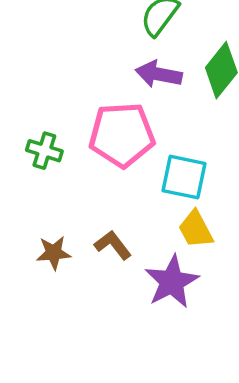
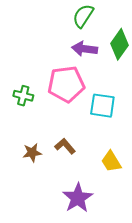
yellow trapezoid: (196, 229) -> (111, 161), moved
purple star: (172, 282) -> (78, 198), moved

